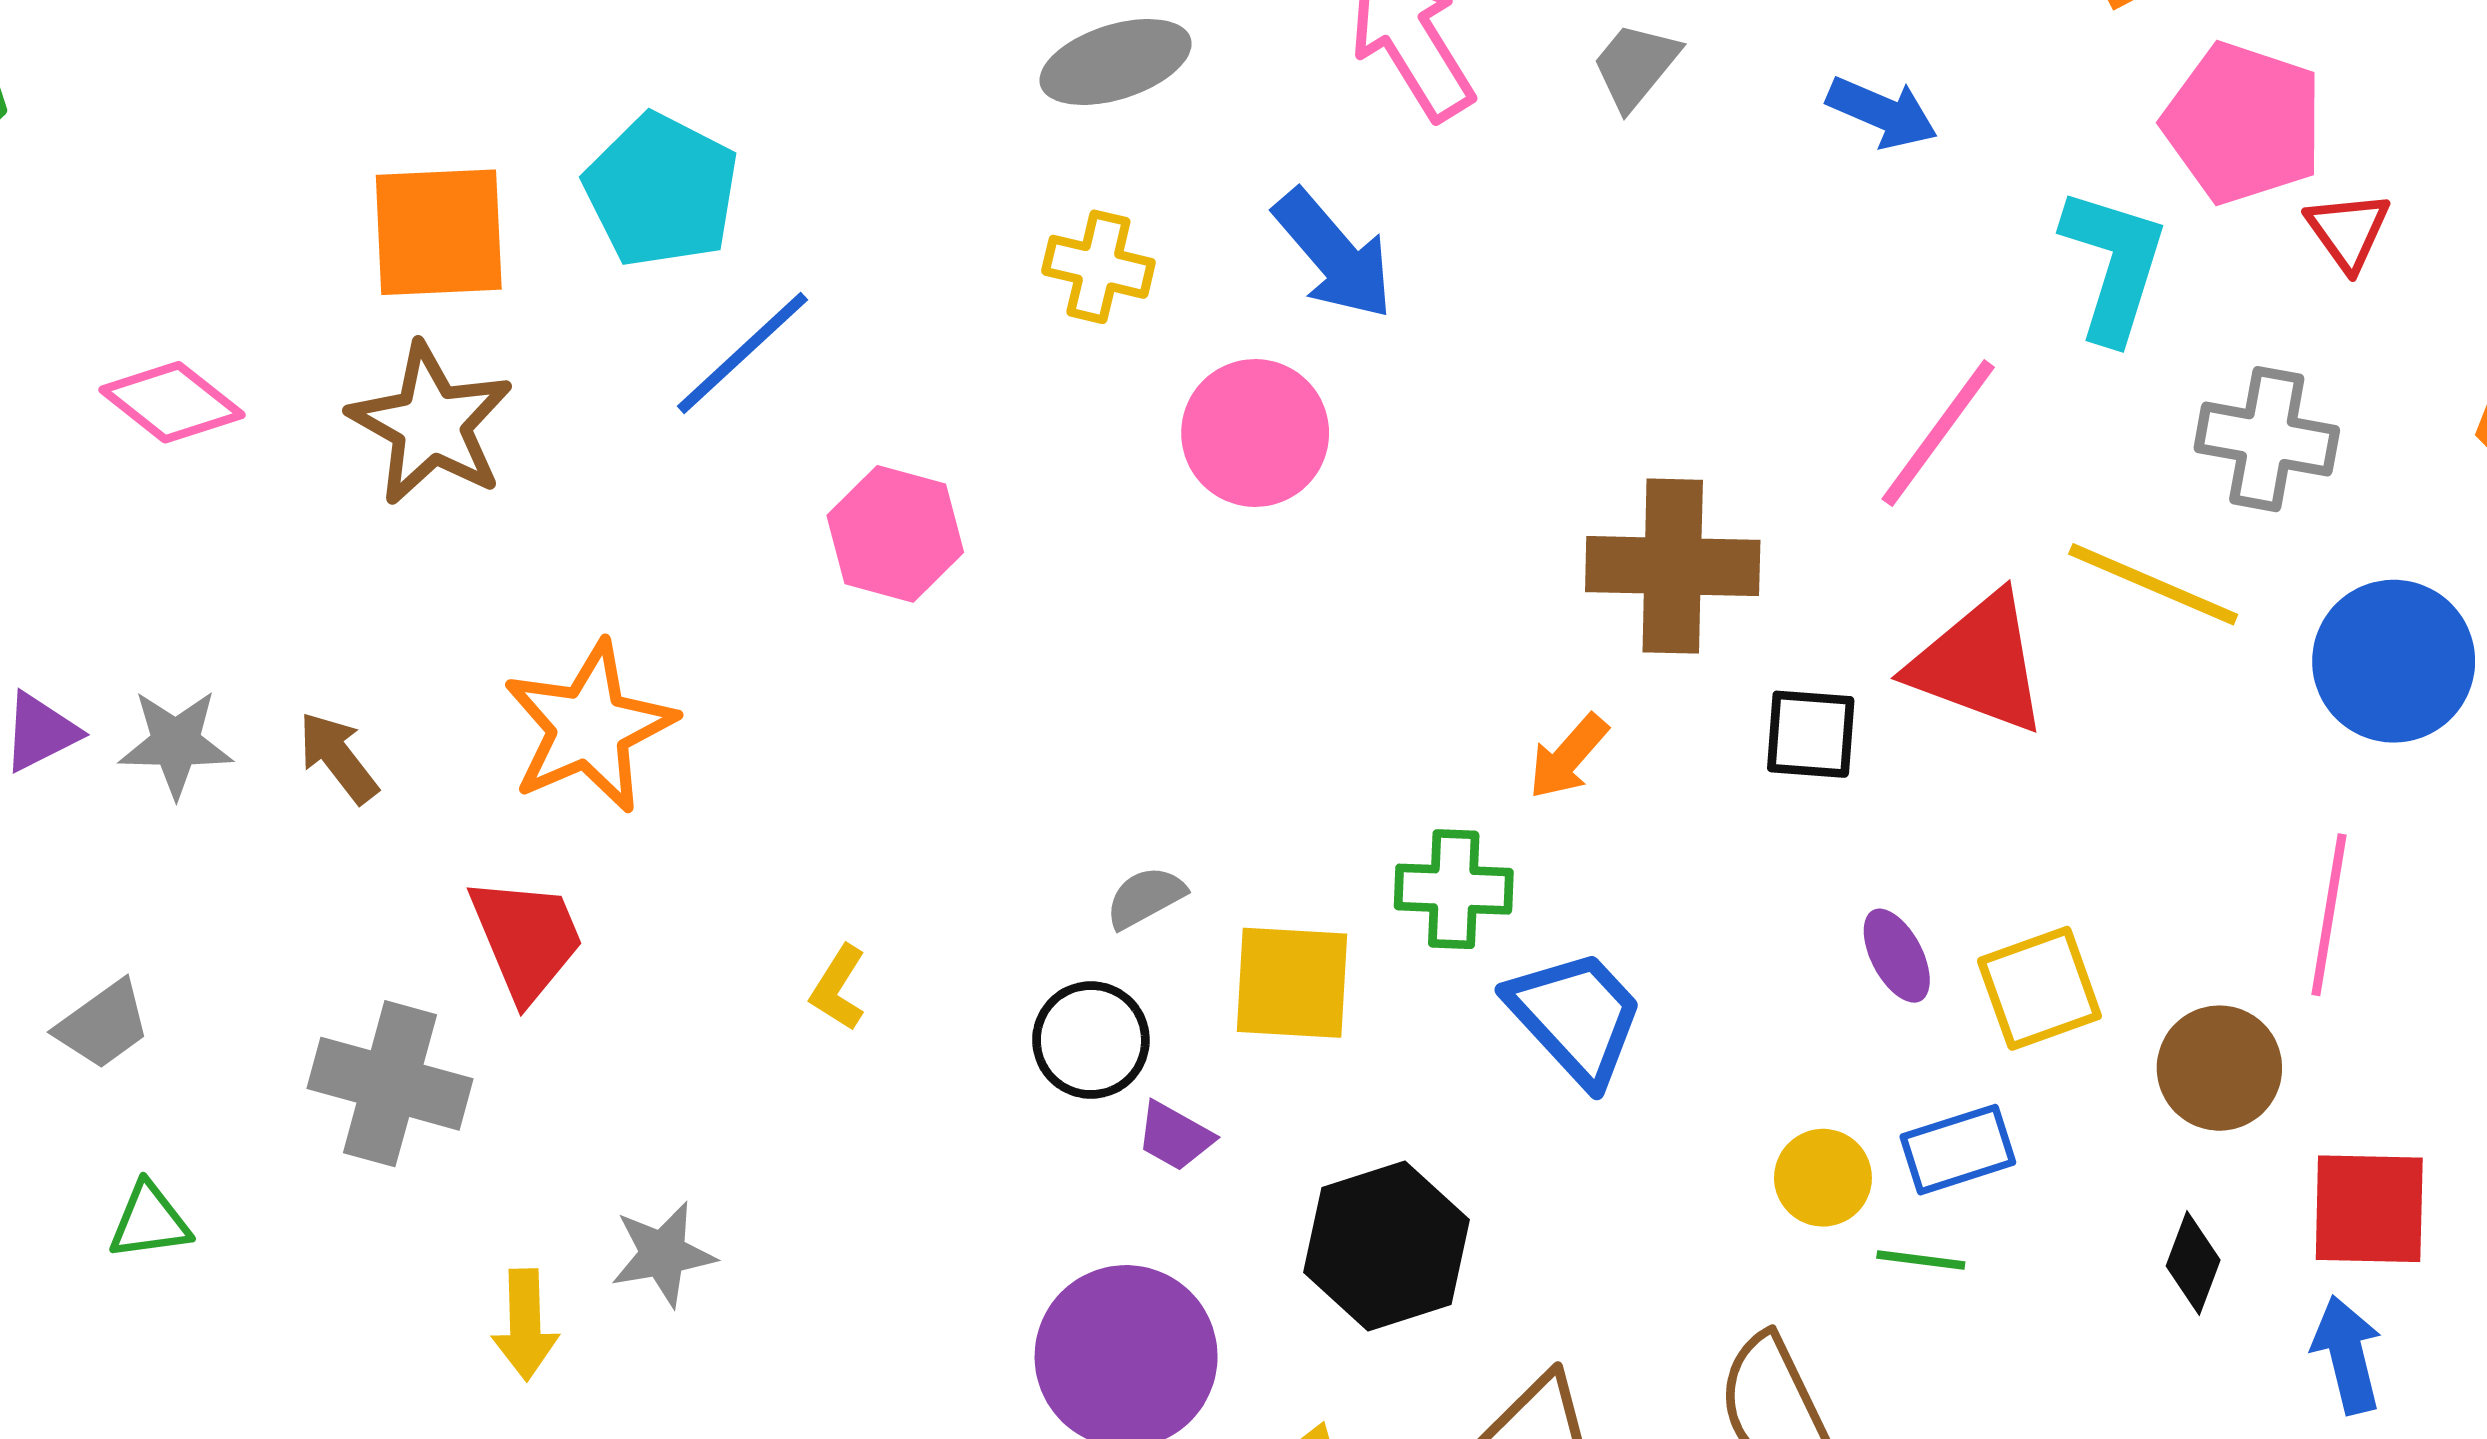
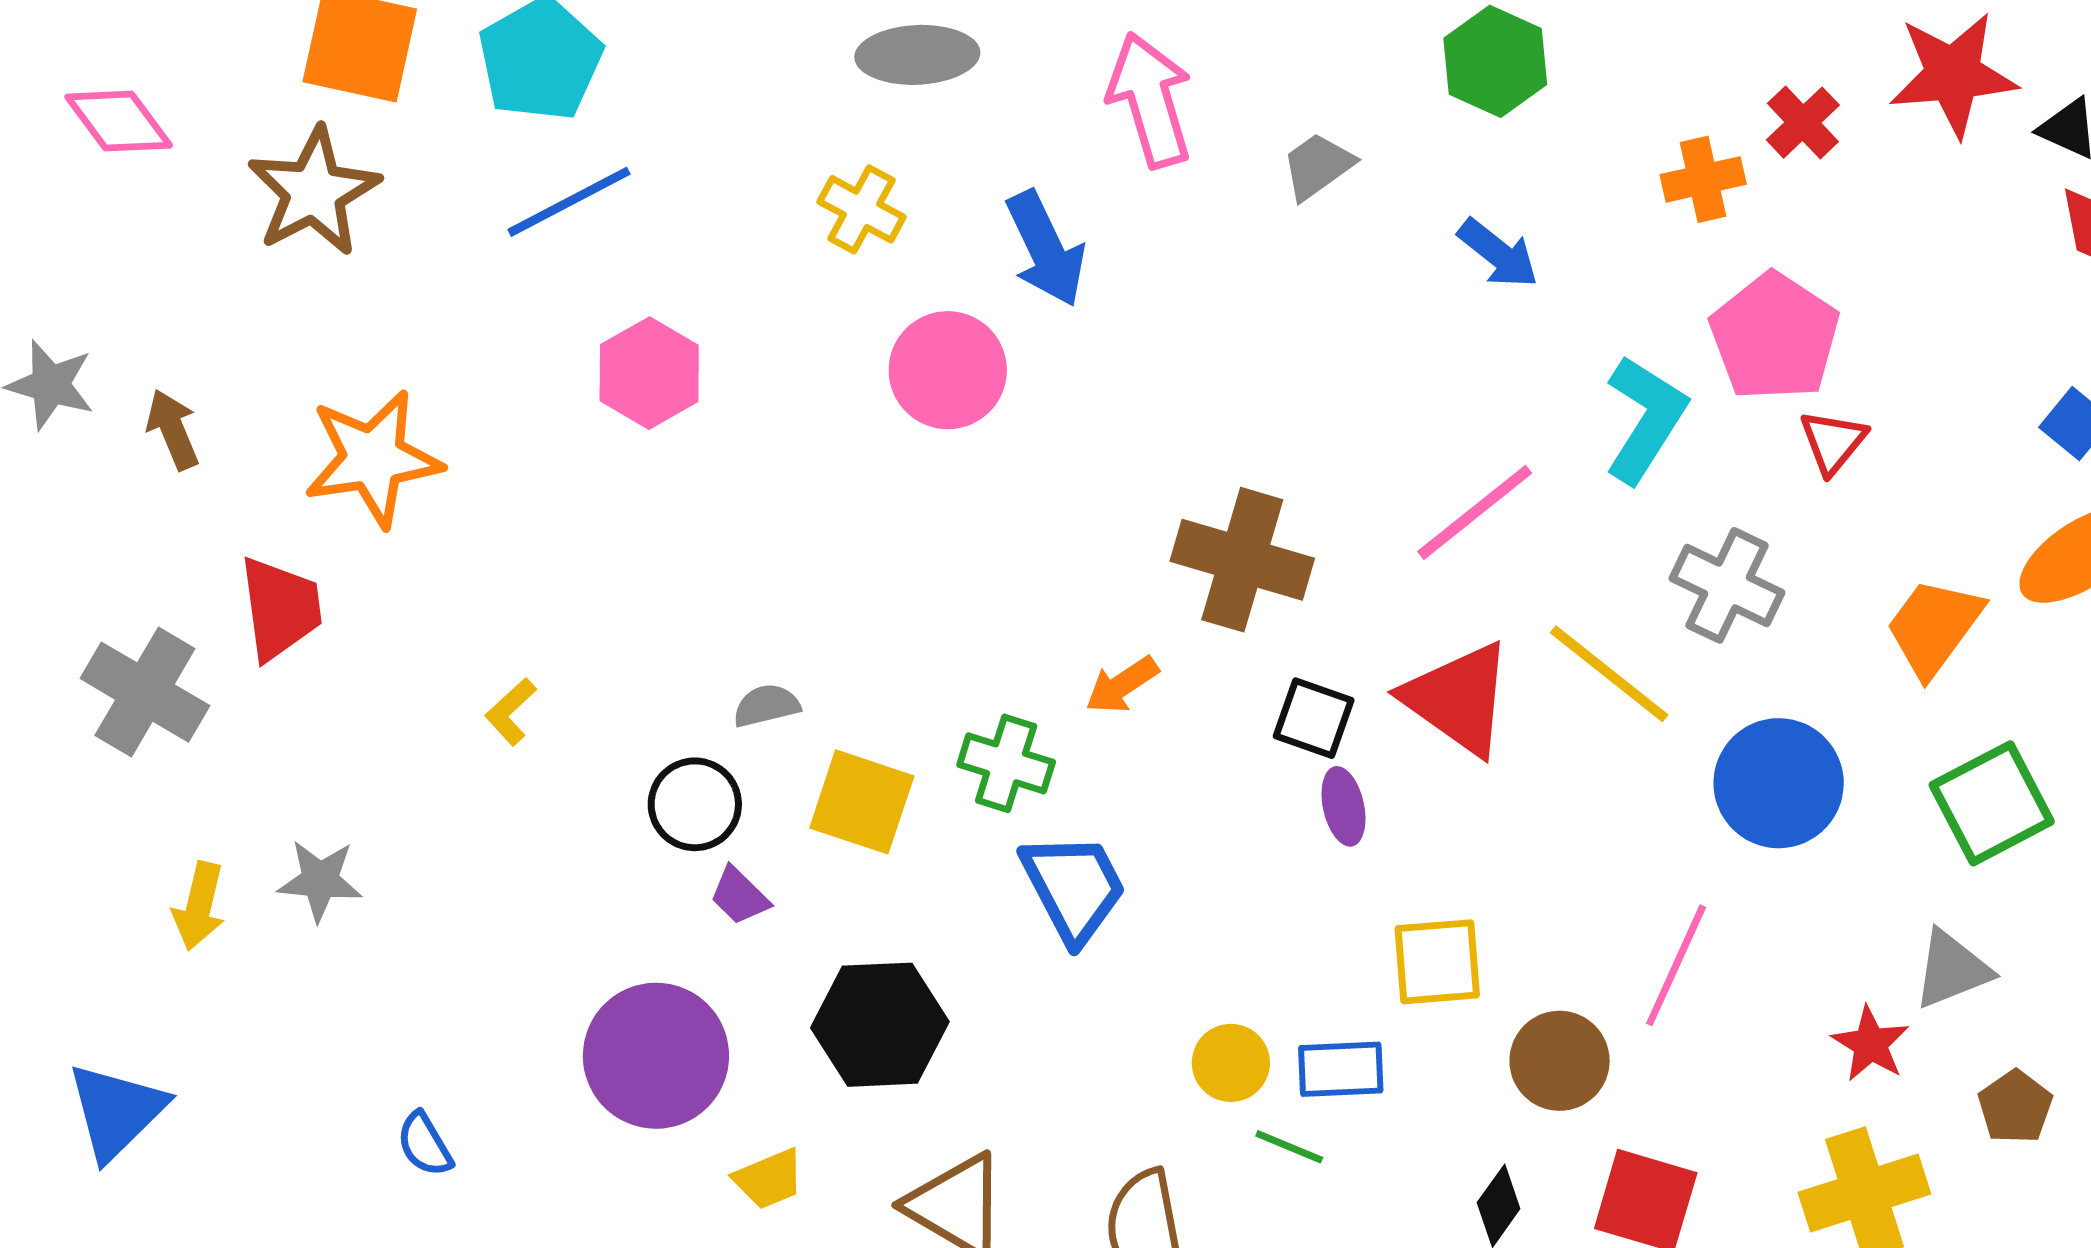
purple ellipse: (1897, 956) -> (1343, 806), moved

